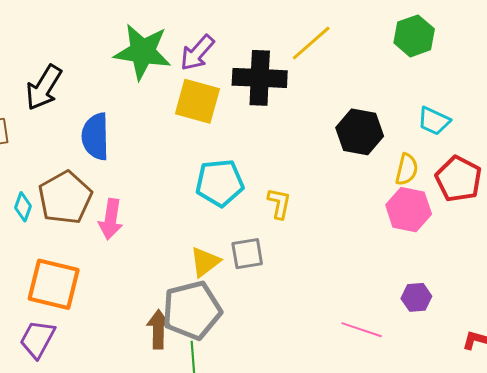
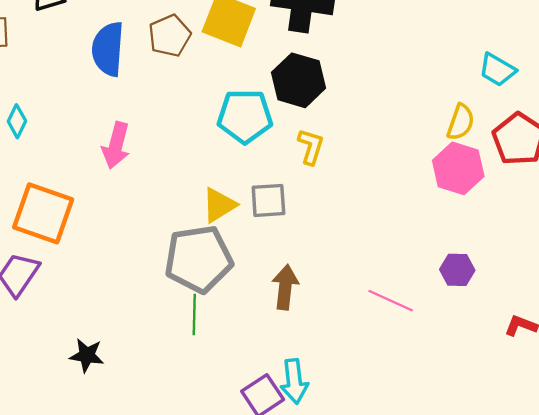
black hexagon: (360, 132) -> (298, 80), moved
brown pentagon: (65, 198) -> (170, 36), moved, size x0.7
brown arrow: (158, 329) -> (285, 287), moved

